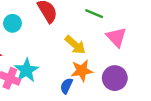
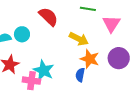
pink triangle: (116, 37) -> (111, 24), turned 30
orange star: (82, 71) -> (90, 59), turned -30

